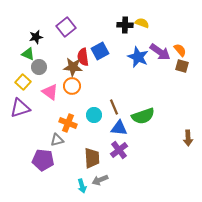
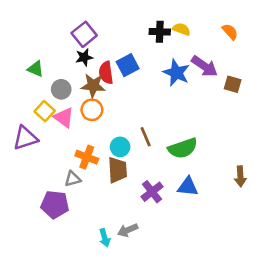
black star: (36, 37) -> (84, 57), moved
orange semicircle: (180, 50) -> (230, 32), moved
gray circle: (39, 67) -> (61, 89), moved
yellow square: (23, 82) -> (45, 111), moved
blue triangle: (119, 128) -> (188, 187), moved
brown trapezoid: (92, 158) -> (117, 170), moved

